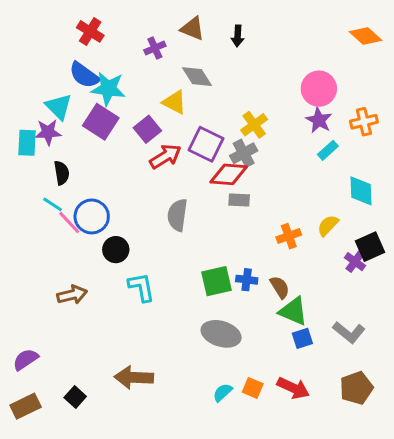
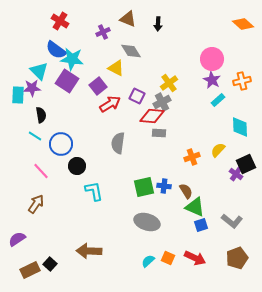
purple square: (206, 144) -> (137, 96), size x0.7
pink line: (69, 223) -> (41, 171), moved
brown arrow: (72, 295) -> (36, 204), moved, turned -42
brown rectangle: (26, 406) -> (30, 270), moved

